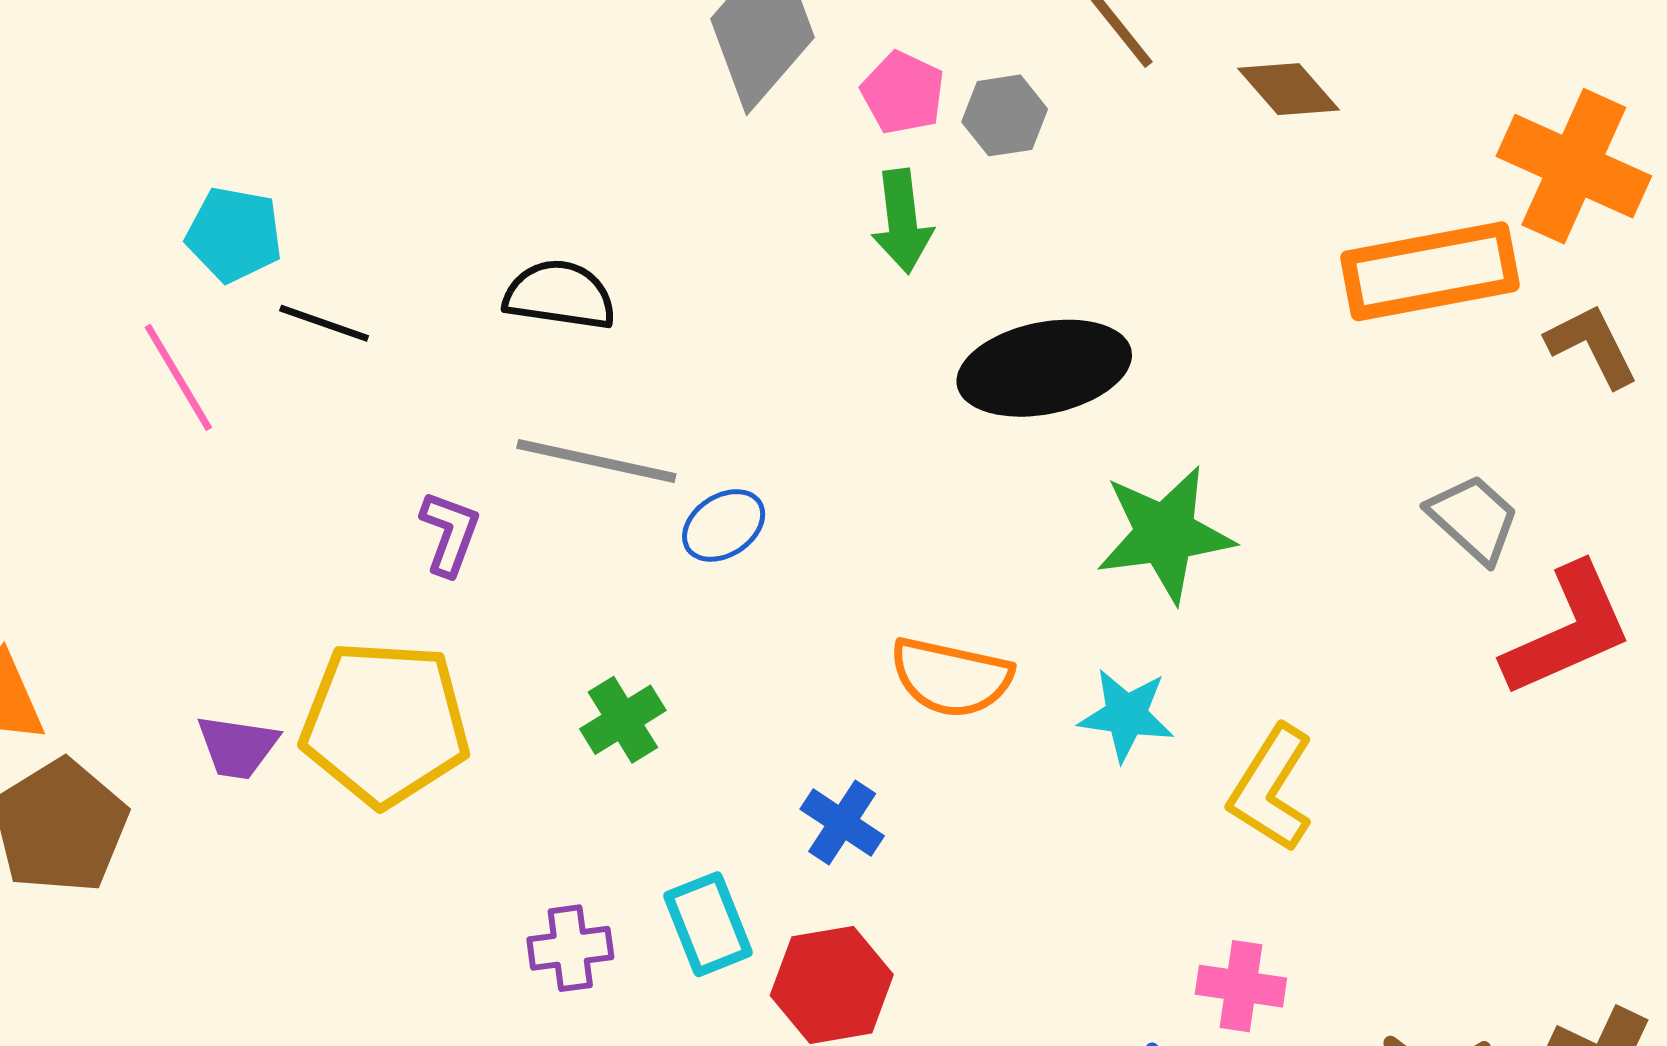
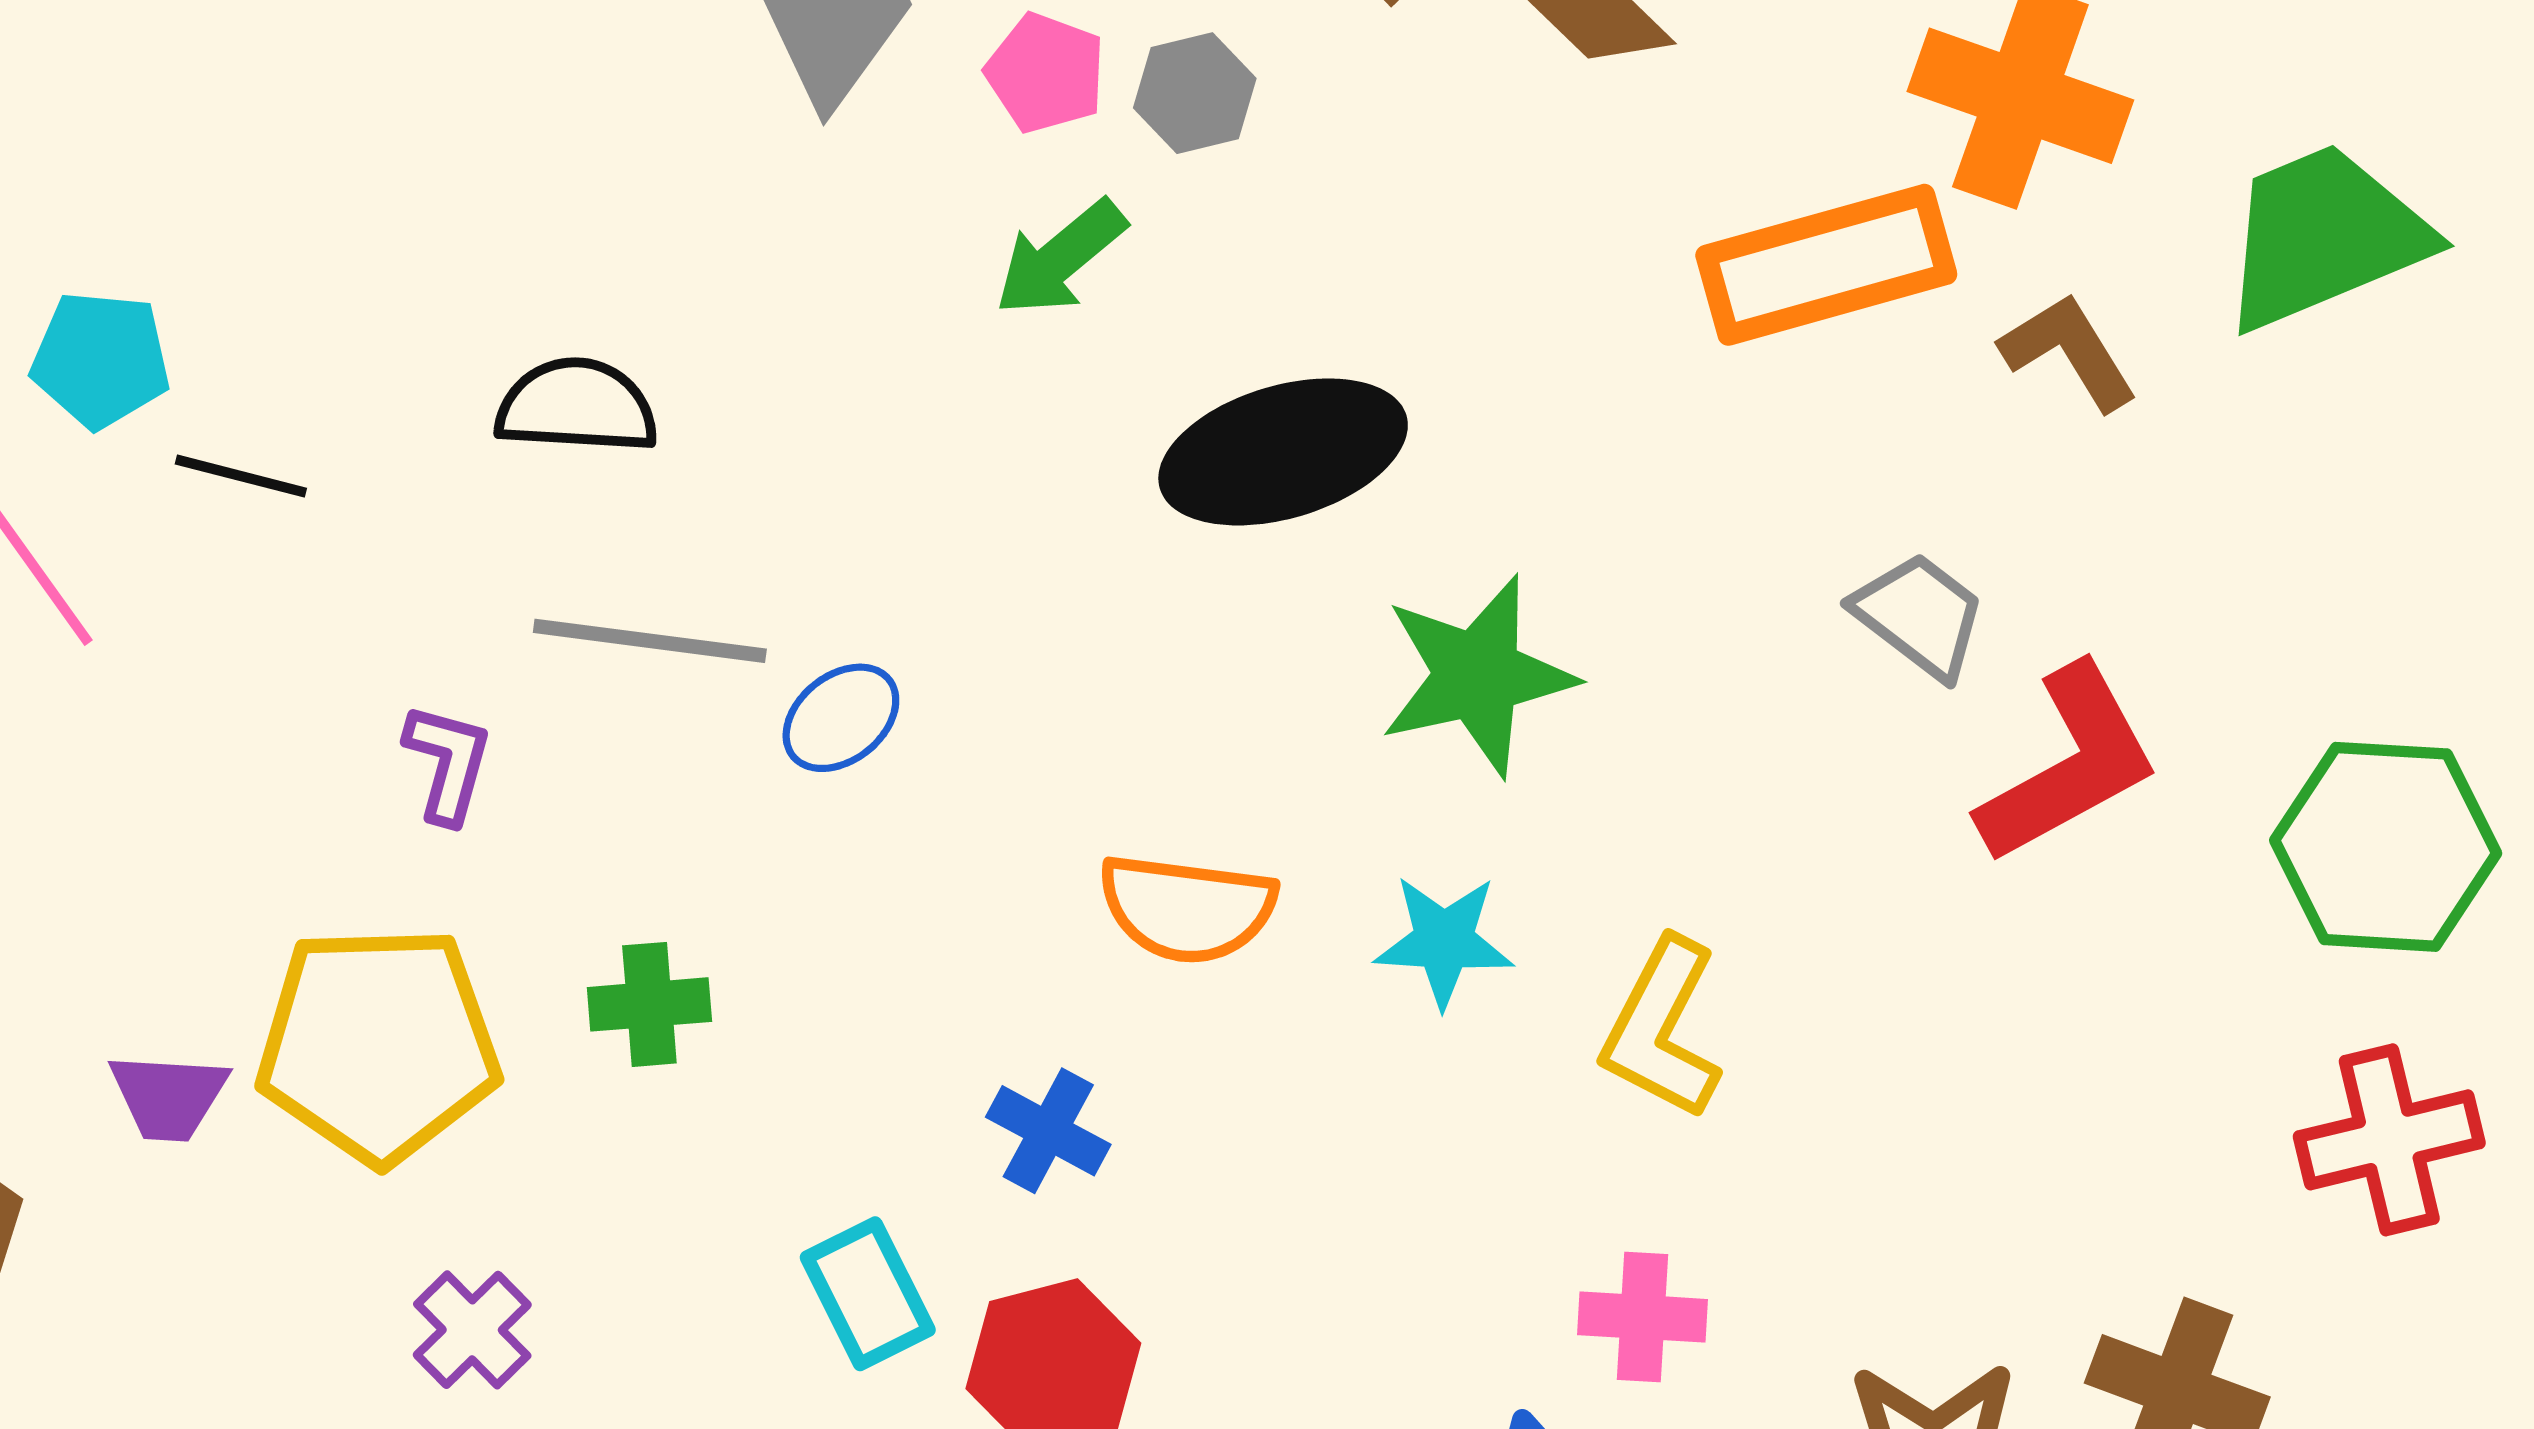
green arrow: (902, 221) -> (1060, 258), turned 62
green cross: (623, 720) -> (649, 1004), moved, turned 32
purple cross: (570, 948) -> (472, 1330), moved, turned -32

